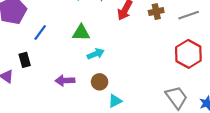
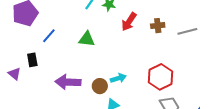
cyan arrow: (96, 54) -> (118, 78), moved
red hexagon: (188, 54) -> (160, 77), moved
purple arrow: (65, 80) -> (68, 82), size x1.4

